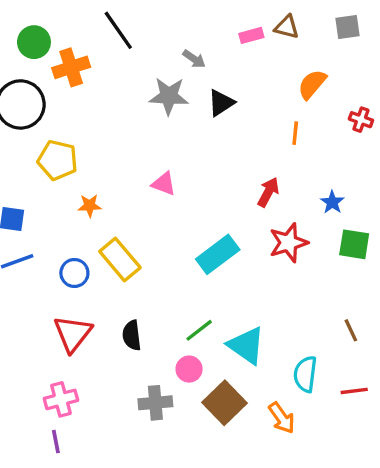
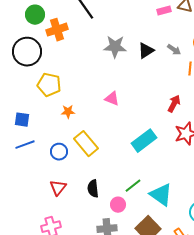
gray arrow: (194, 59) -> (174, 50), moved
red triangle: (73, 334) -> (58, 188), size x0.7
pink circle: (189, 369) -> (118, 205), moved

